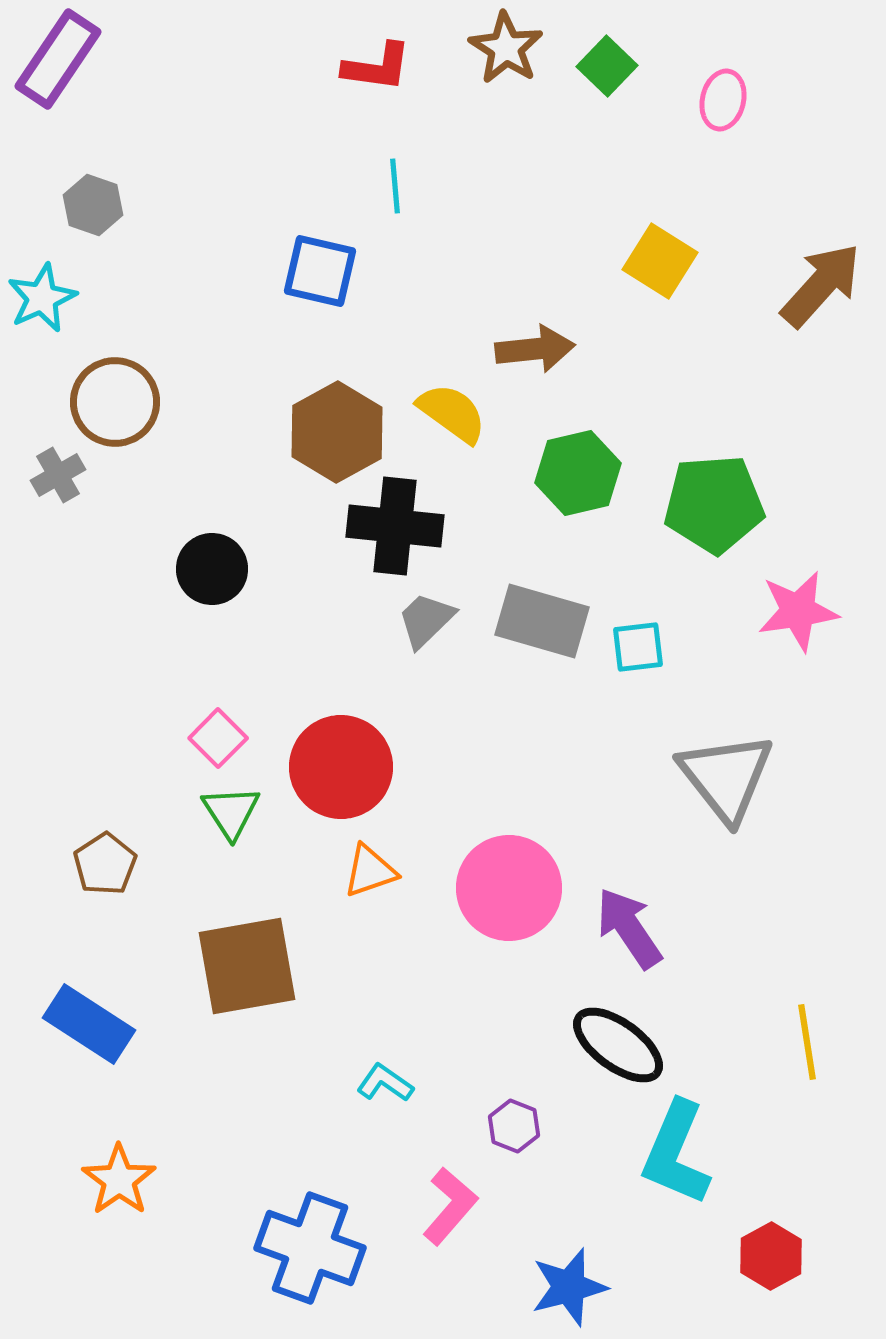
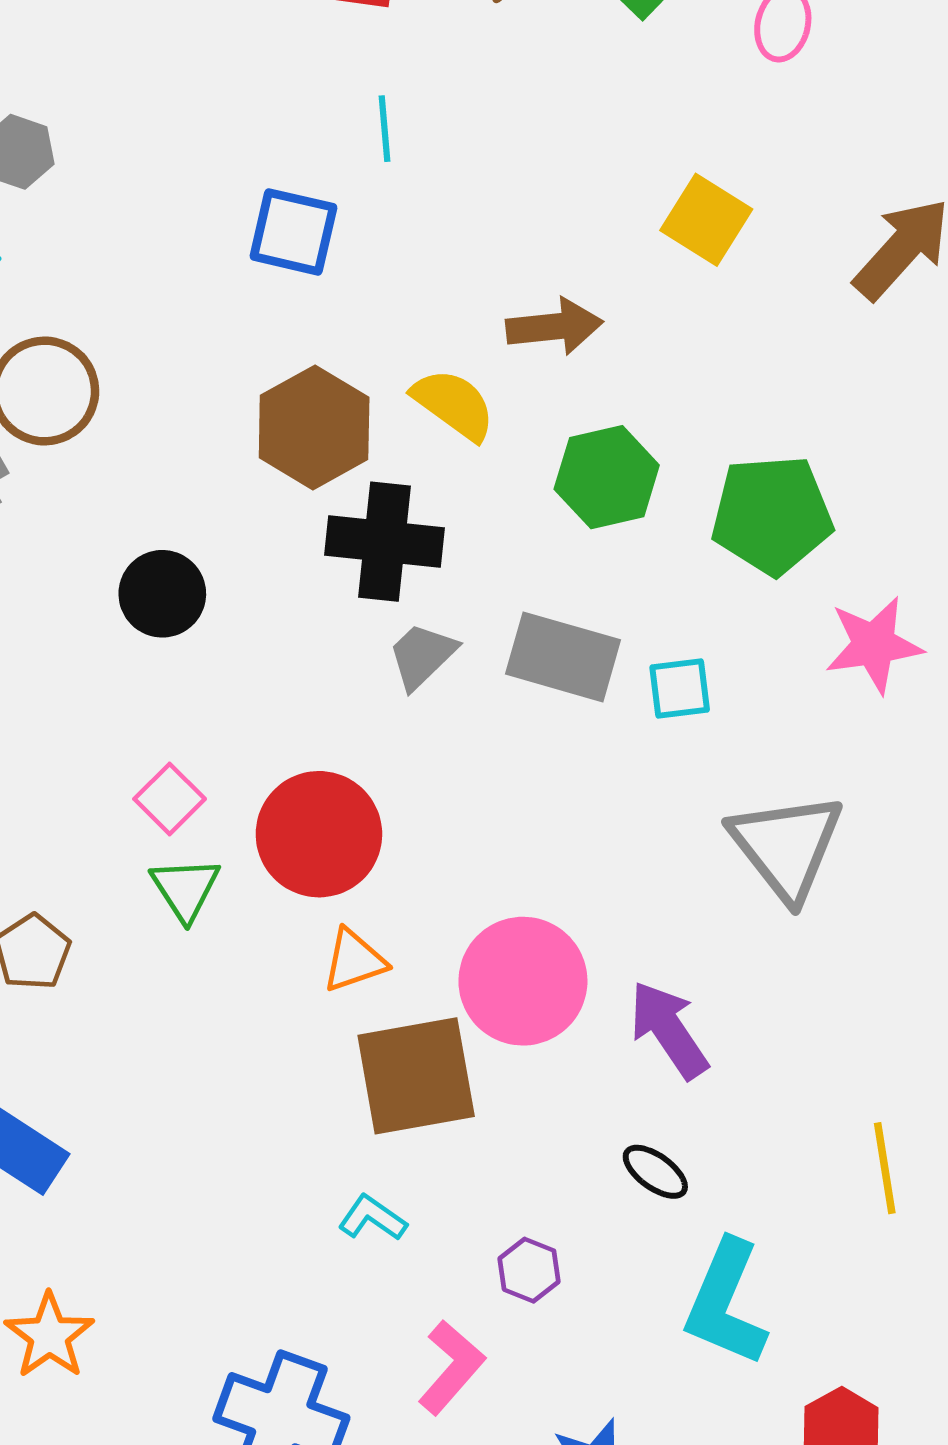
brown square: (247, 966) -> (416, 1076), moved
black ellipse: (618, 1045) -> (655, 1172), size x0.6

